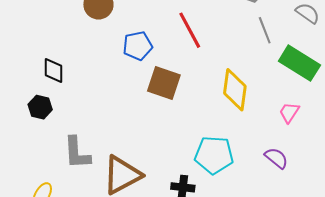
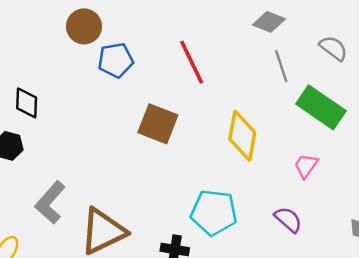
blue pentagon: (138, 46) -> (116, 60), moved
gray L-shape: (77, 153) -> (50, 203), turned 42

